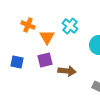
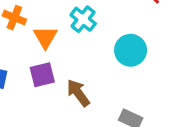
brown arrow: (67, 71) -> (78, 93), turned -132

